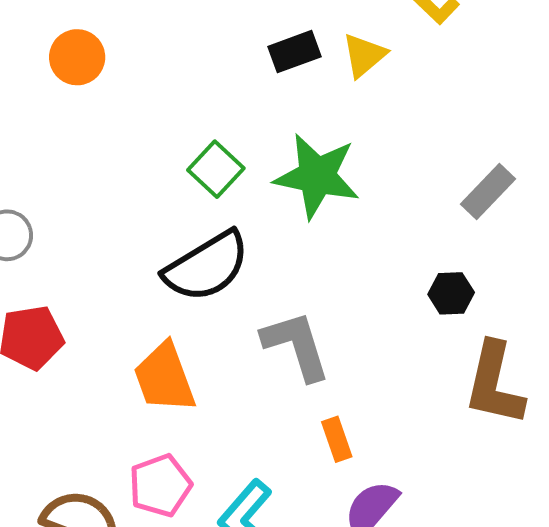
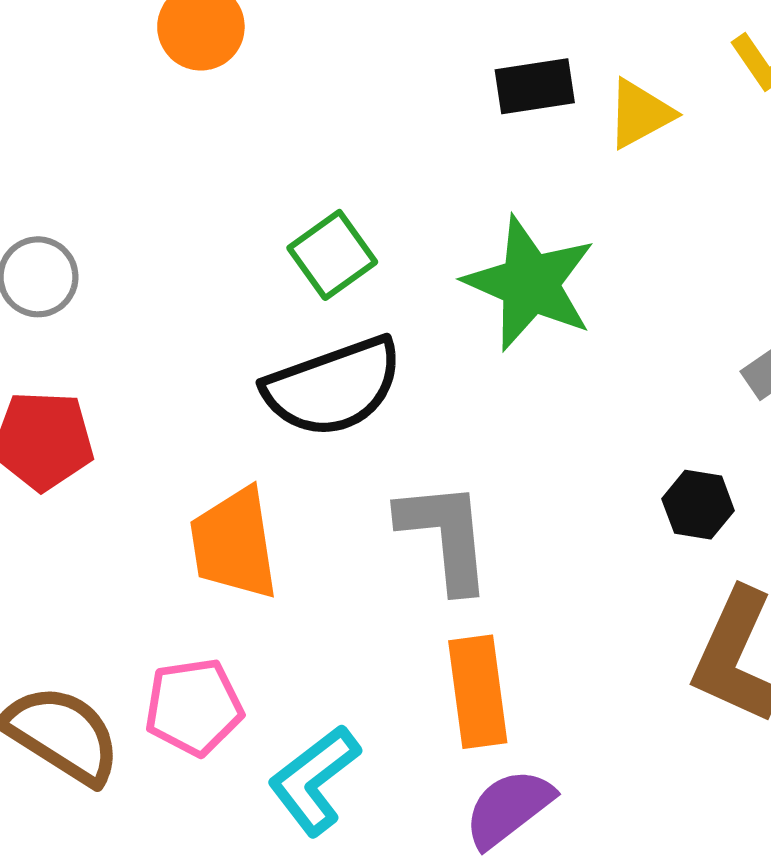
green square: (216, 169) -> (332, 255), moved
orange rectangle: (337, 439) -> (478, 692), size x1.6

